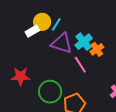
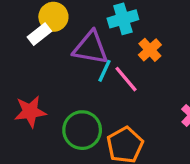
cyan line: (56, 24) -> (104, 71), moved
cyan cross: (84, 42) -> (123, 19), moved, turned 30

